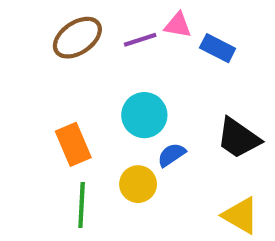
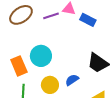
cyan circle: (144, 115) -> (41, 56), moved
blue semicircle: (172, 155) -> (72, 80), moved

